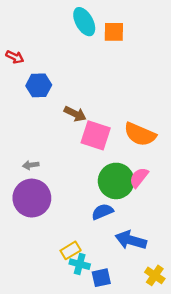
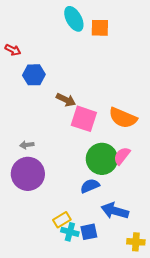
yellow cross: (155, 275) -> (136, 242), turned -30
blue square: (101, 278) -> (89, 232), moved

